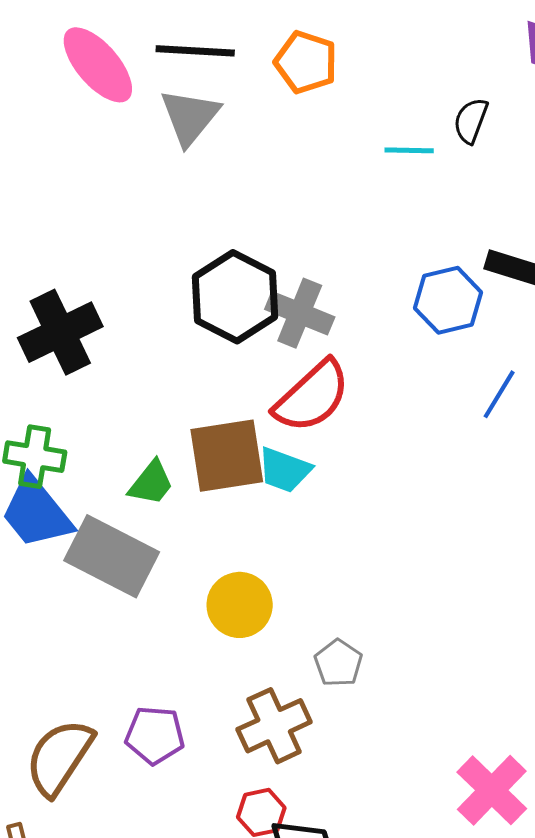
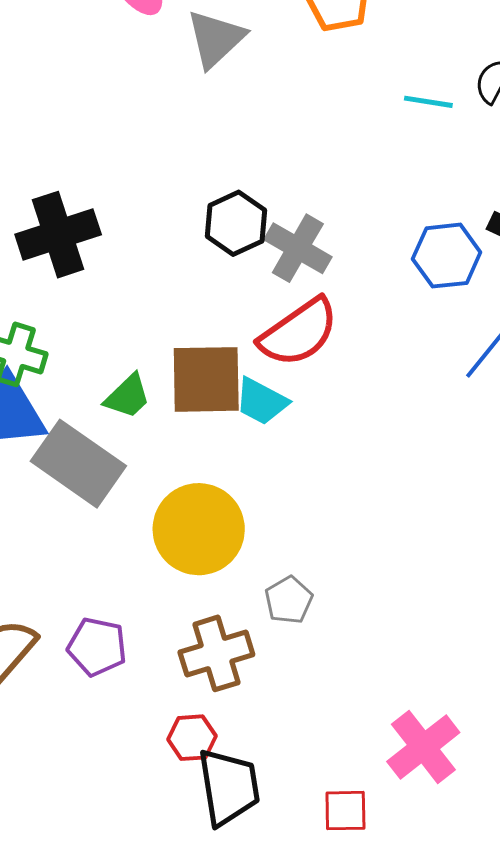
black hexagon: (235, 297) -> (236, 223), size x0.7
yellow circle: (240, 605) -> (199, 529), size x1.4

